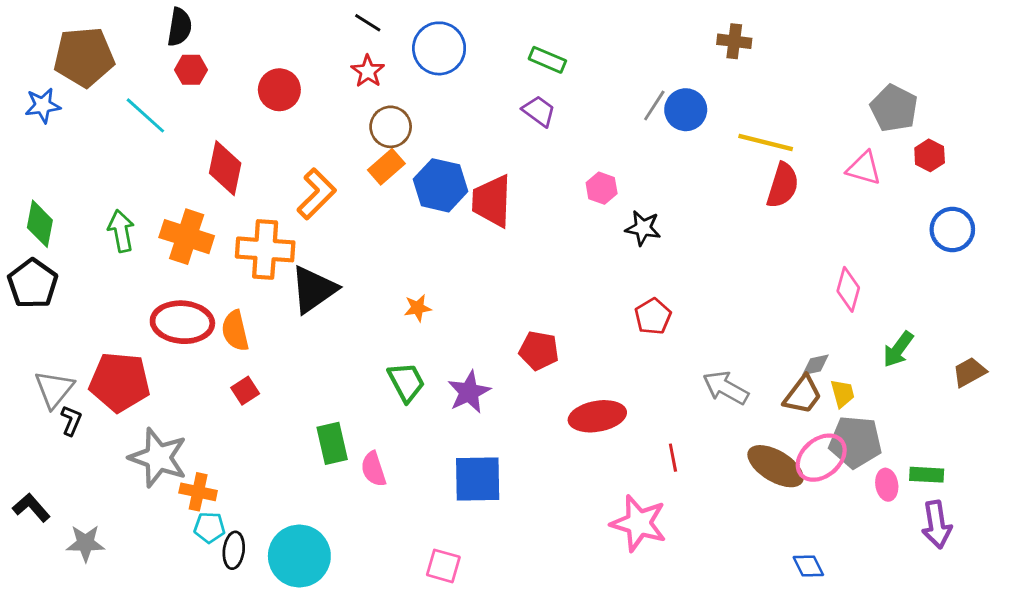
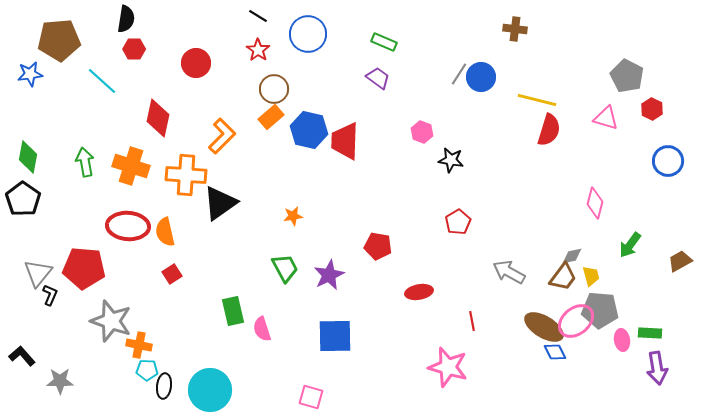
red ellipse: (597, 416) -> (419, 292), size x0.7
blue diamond: (808, 566) -> (555, 352), moved

